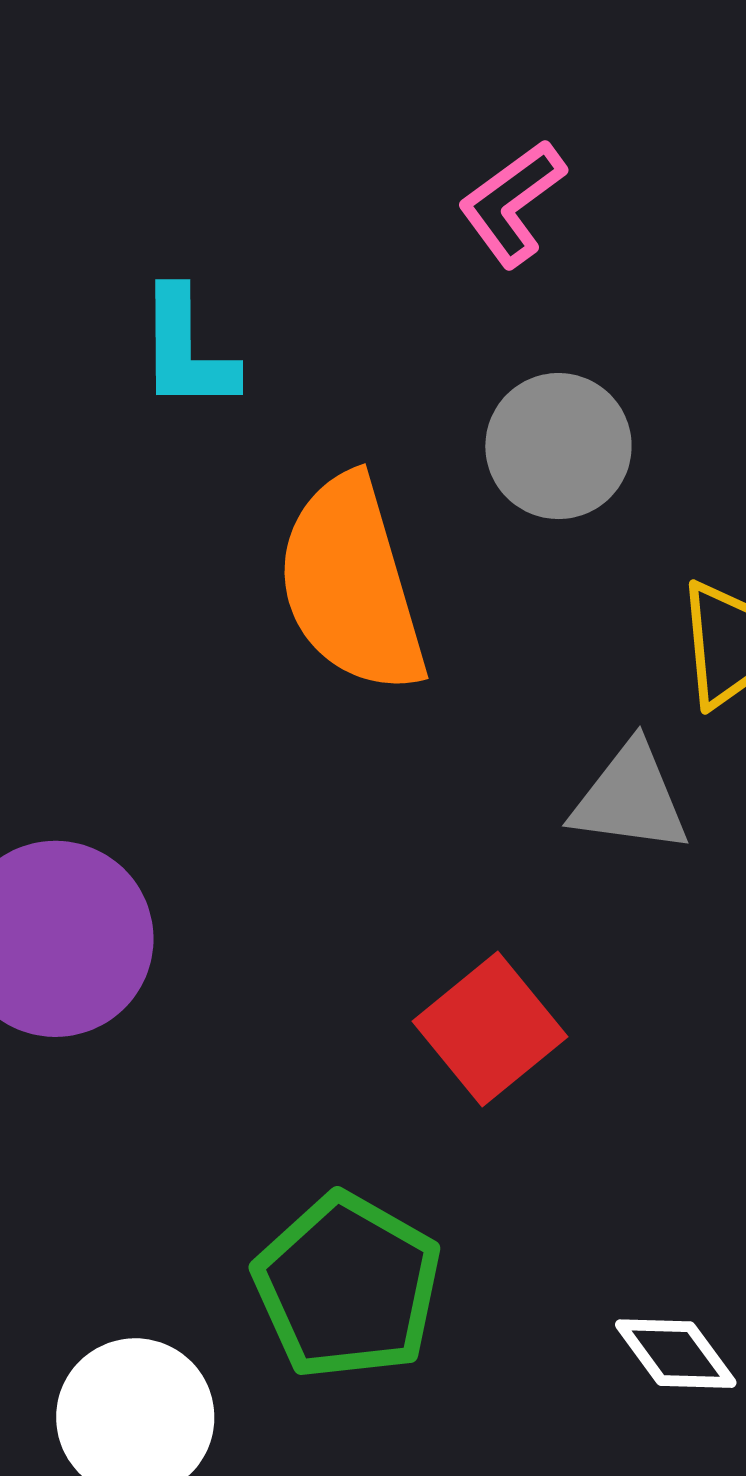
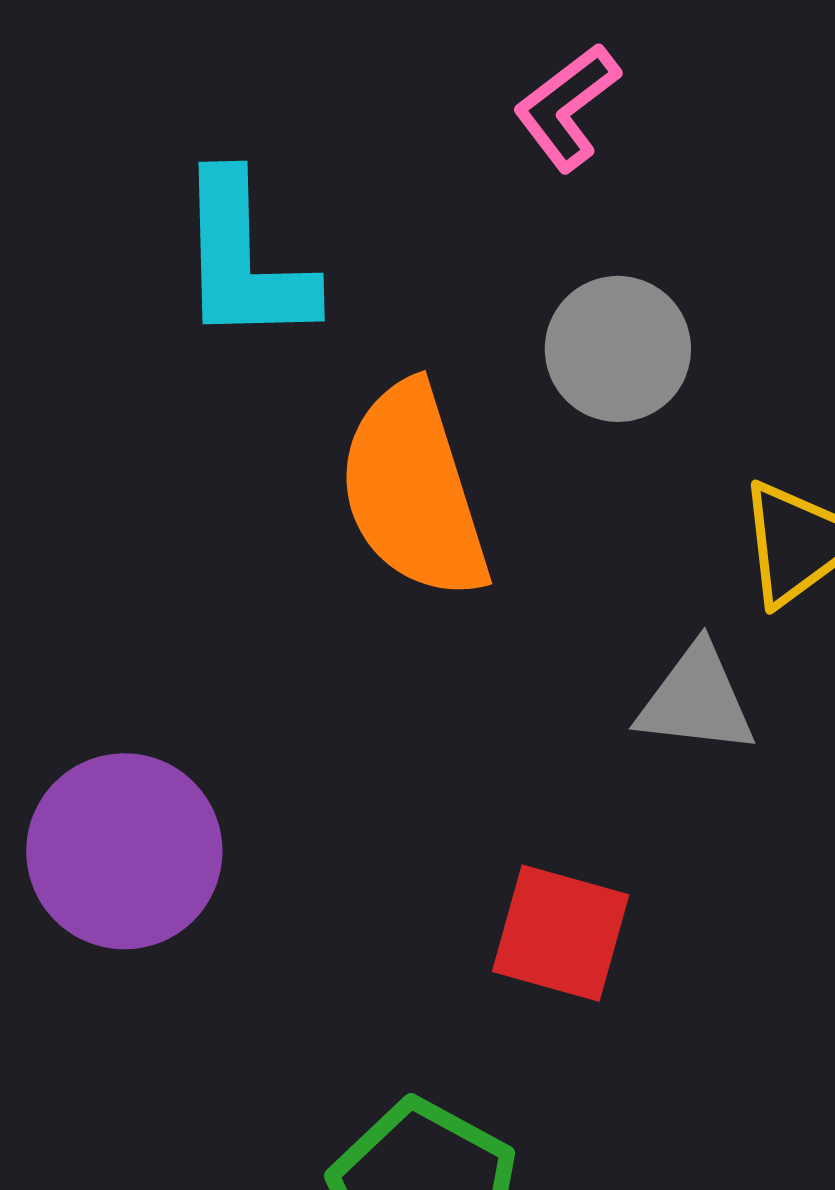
cyan L-shape: (187, 350) -> (244, 260), size x1.4
red square: (490, 1029) -> (561, 933), turned -34

